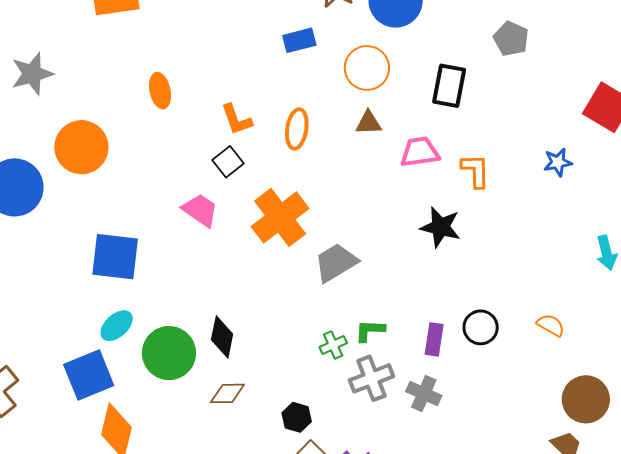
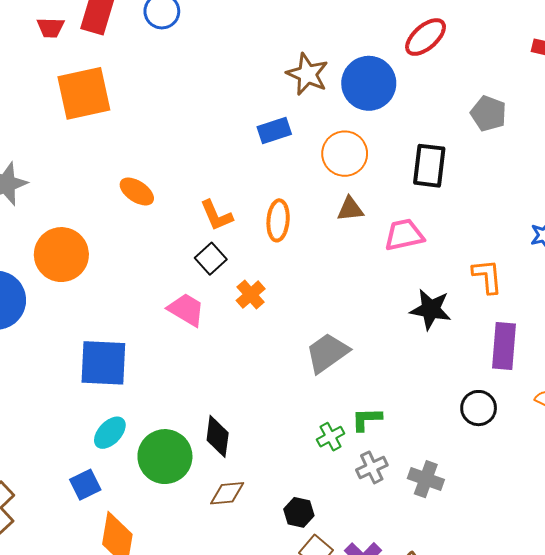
orange ellipse: (160, 91) -> (137, 192), turned -40
orange L-shape: (475, 171) -> (487, 276), moved
orange cross: (280, 217) -> (251, 295), moved, size x0.5
purple rectangle: (434, 339) -> (504, 346), moved, size x1.4
blue square: (89, 375) -> (85, 485), size x0.6
gray cross: (371, 378) -> (372, 467), size x0.7

